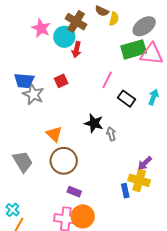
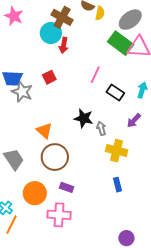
pink star: (41, 28) -> (14, 16), moved
green rectangle: (134, 49) -> (121, 43), turned 55
purple arrow: (145, 163) -> (134, 121), moved
yellow cross: (139, 180) -> (117, 151), moved
orange circle: (83, 216) -> (35, 193), moved

